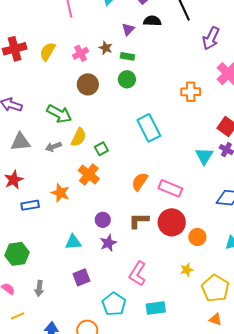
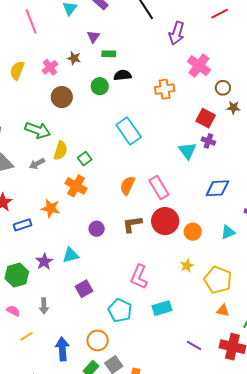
black semicircle: (152, 21) -> (123, 75), moved
green rectangle: (127, 56) -> (109, 54), moved
pink rectangle: (170, 188) -> (159, 188), turned 45
purple star: (108, 243) -> (44, 262), moved

